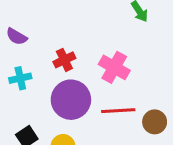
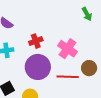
brown circle: (155, 122) -> (89, 68), moved

